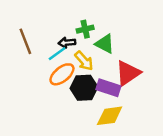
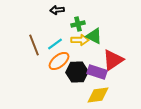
brown line: (25, 41) -> (34, 45), moved
black arrow: (67, 43) -> (57, 10), moved
yellow arrow: (84, 61) -> (80, 40), moved, turned -48

